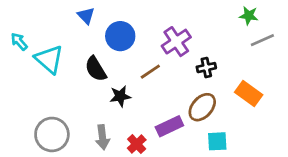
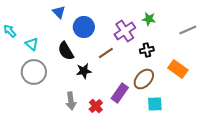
green star: (249, 16) -> (149, 19), moved
cyan triangle: (49, 59) -> (32, 44), size x0.6
purple rectangle: (169, 126) -> (120, 93), turned -30
gray circle: (52, 134) -> (34, 72), moved

